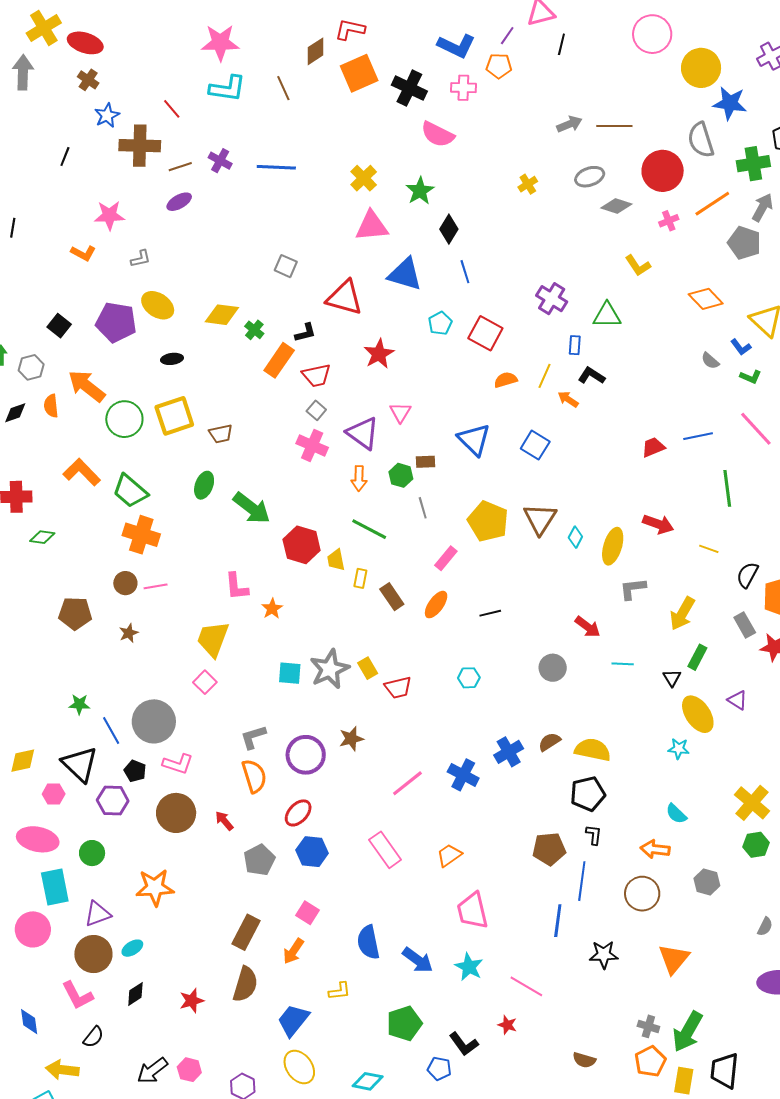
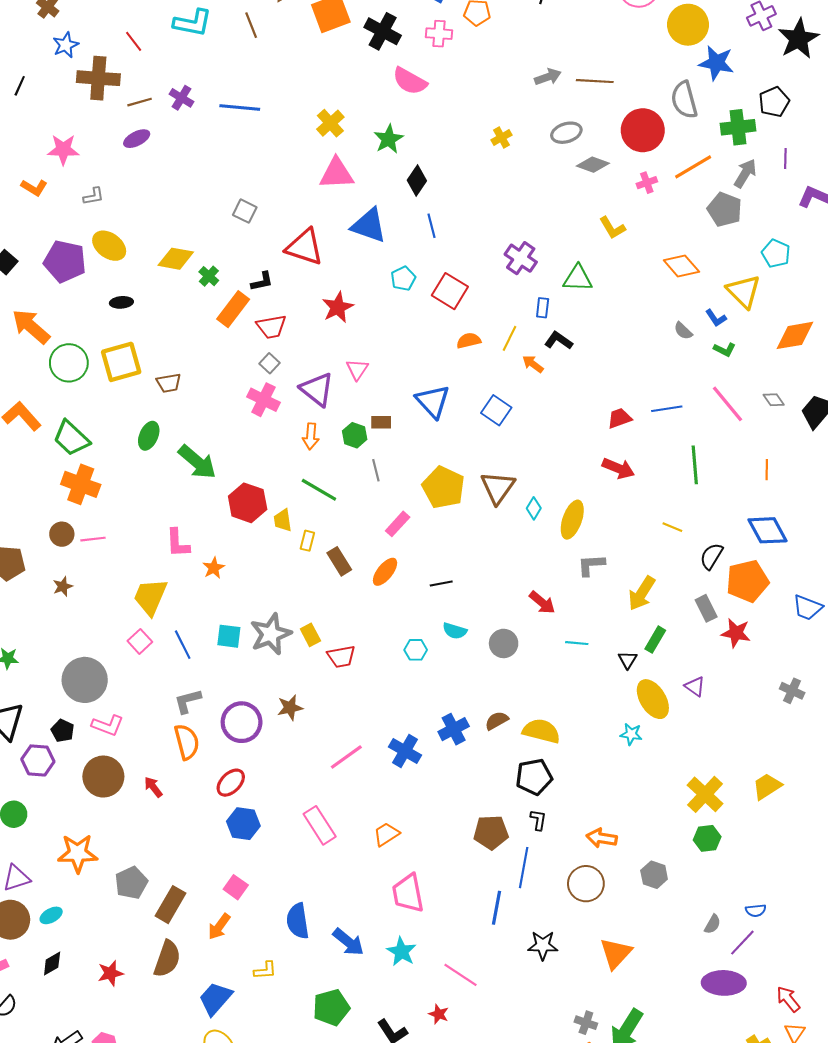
red arrow: (658, 524) -> (618, 468), moved
blue line: (111, 731) -> (183, 645), moved
cyan semicircle: (676, 814) -> (455, 631), moved, turned -30
gray pentagon: (259, 860) -> (131, 883), moved

